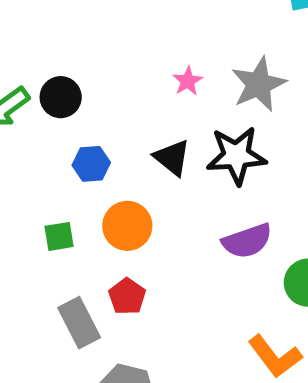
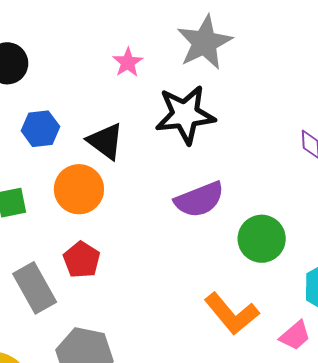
pink star: (188, 81) -> (128, 62), moved
black triangle: (172, 158) -> (105, 141), moved

